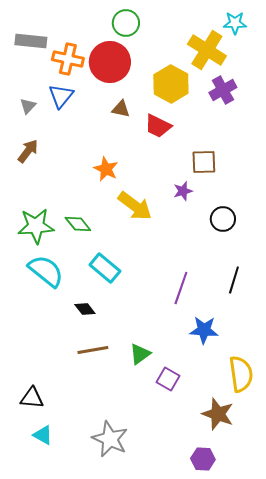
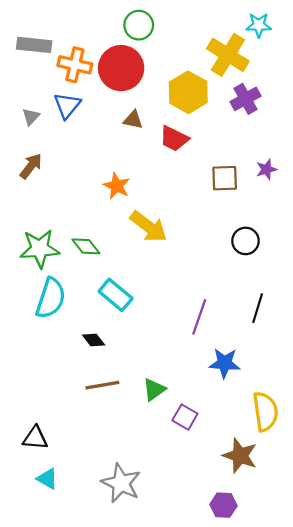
purple star: (183, 191) -> (266, 169), moved
cyan semicircle: (46, 271) -> (51, 298), turned 69

